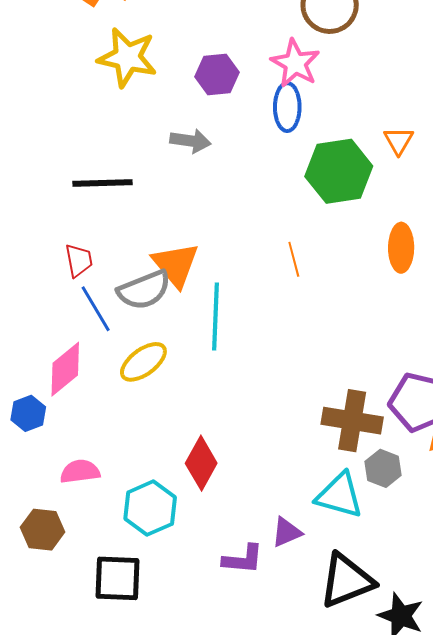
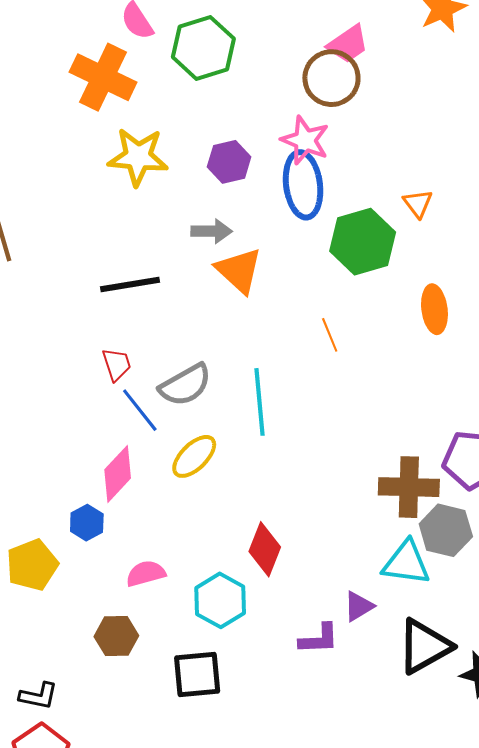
blue ellipse: (287, 107) -> (303, 185), size x1.4
orange triangle: (176, 265) -> (239, 270), moved
gray hexagon: (383, 468) -> (446, 530), size x1.4

